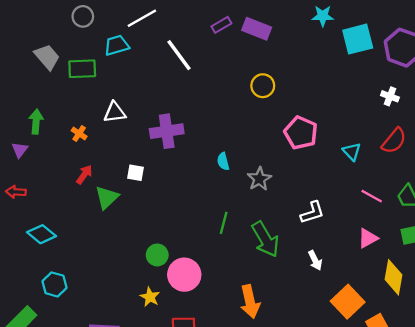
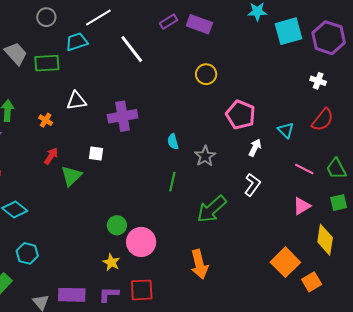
white L-shape: (312, 213) -> (252, 185), turned -35
green line: (224, 223) -> (172, 182), moved
green arrow: (265, 239) -> (212, 209), turned 80
white arrow: (315, 260) -> (255, 148), moved, turned -126

